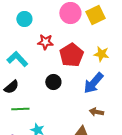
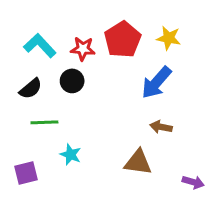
red star: (45, 42) -> (83, 49), moved
black circle: (53, 82) -> (72, 81), moved

